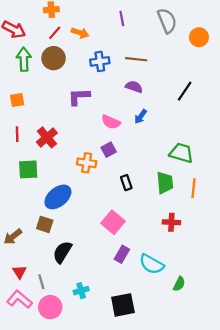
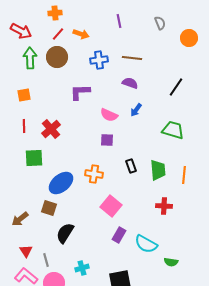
gray semicircle: (167, 21) -> (160, 23), size x0.6
purple square: (109, 150) -> (107, 140), turned 32
green trapezoid: (181, 153) -> (173, 130), moved
orange cross: (87, 163) -> (94, 174), moved
black rectangle: (126, 183) -> (131, 166), moved
green semicircle: (179, 284) -> (171, 262), turned 72

